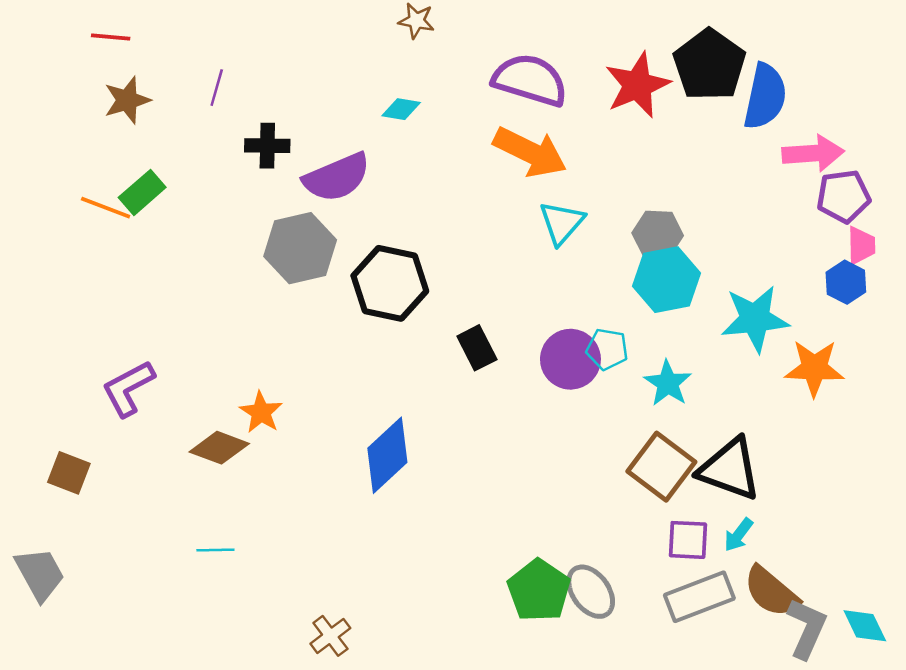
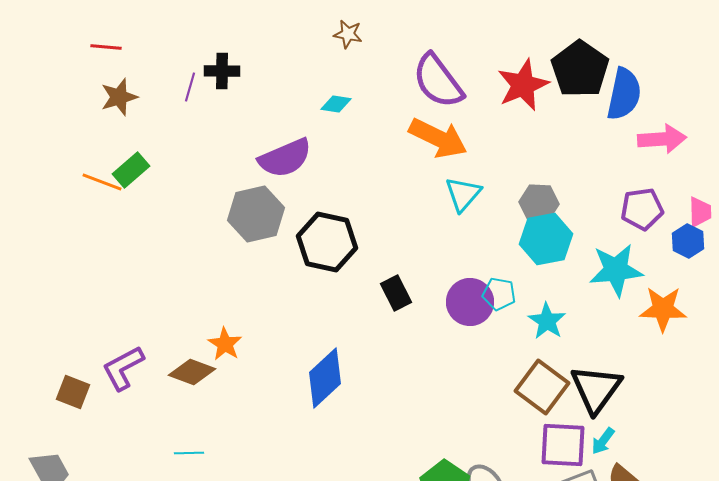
purple semicircle: (530, 80) -> (438, 81), turned -144
black cross: (267, 146) -> (222, 71), moved
purple pentagon: (843, 196) -> (642, 209), moved
purple L-shape: (128, 388) -> (123, 368), moved
black triangle: (730, 469) -> (596, 389), turned 46
purple square: (688, 540) -> (563, 445), size x1.4

